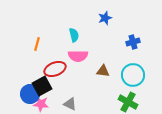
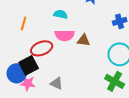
cyan semicircle: (74, 35) -> (61, 14), turned -64
brown triangle: (103, 71) -> (84, 40), moved

